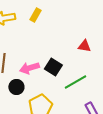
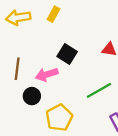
black square: (53, 67) -> (67, 54), moved

